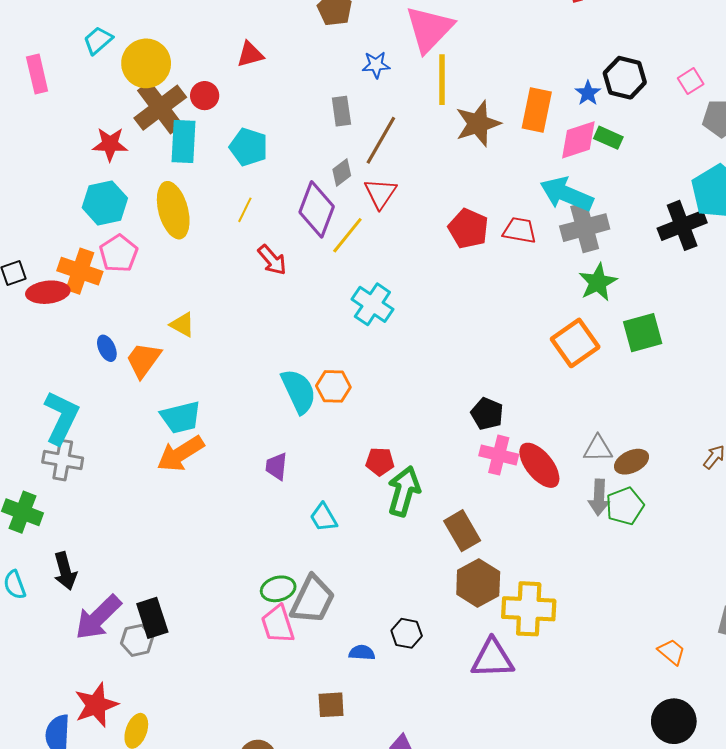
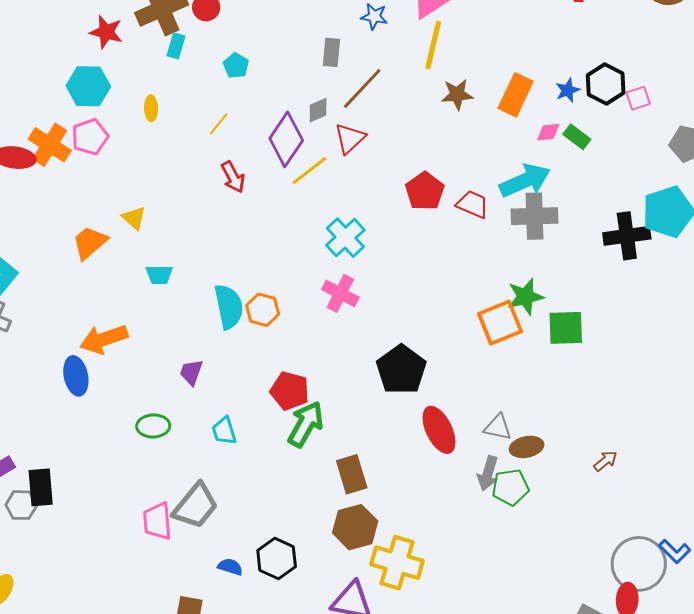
pink square: (691, 81) -> (638, 98), moved
brown star: (478, 124) -> (457, 94), size x0.7
pink diamond: (578, 140) -> (548, 132), size x0.6
cyan rectangle: (184, 142) -> (176, 46), size x0.6
cyan pentagon: (249, 147) -> (236, 66), size x0.7
cyan arrow: (567, 194) -> (525, 181), turned 120
yellow ellipse: (173, 210) -> (151, 108), size x0.5
green star: (598, 282) -> (525, 297), moved
cyan cross: (372, 304) -> (345, 238), moved
blue ellipse: (107, 348) -> (76, 376), moved, size x1.5
black pentagon: (487, 414) -> (401, 370), size x1.6
cyan trapezoid: (181, 417) -> (159, 275), moved, size x0.7
pink cross: (499, 455) -> (340, 293), moved
red pentagon: (380, 462) -> (290, 391), size x1.4
green ellipse: (278, 589) -> (153, 426), moved
black hexagon: (407, 633) -> (277, 558), size x1.4

